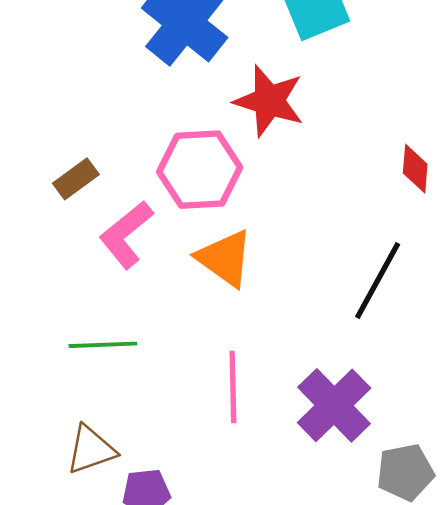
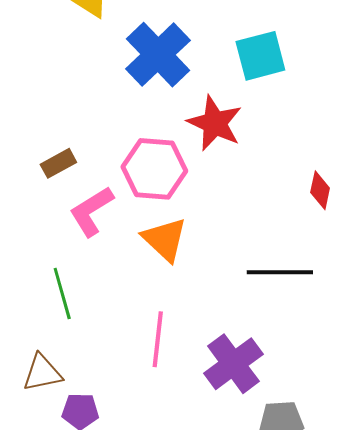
black line: (378, 280) -> (280, 272), turned 54
green line: (103, 345) -> (62, 294), turned 69

